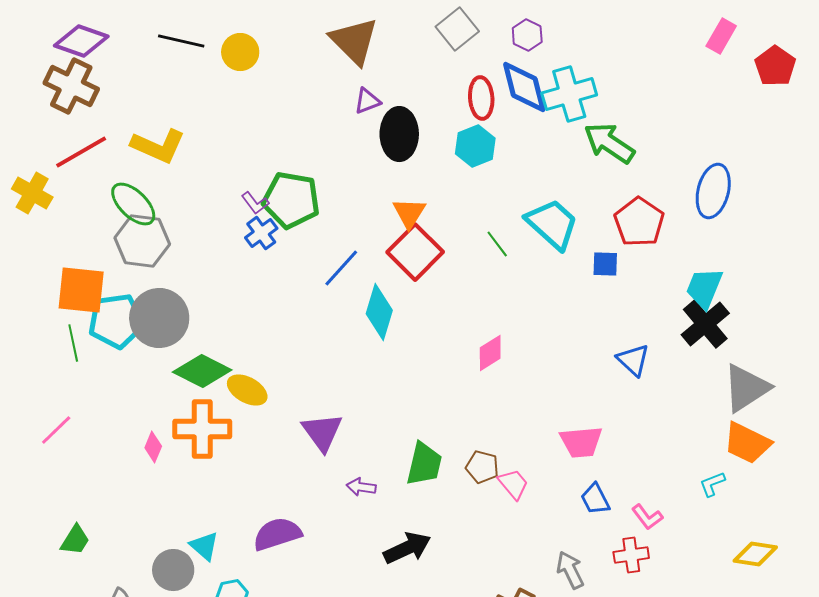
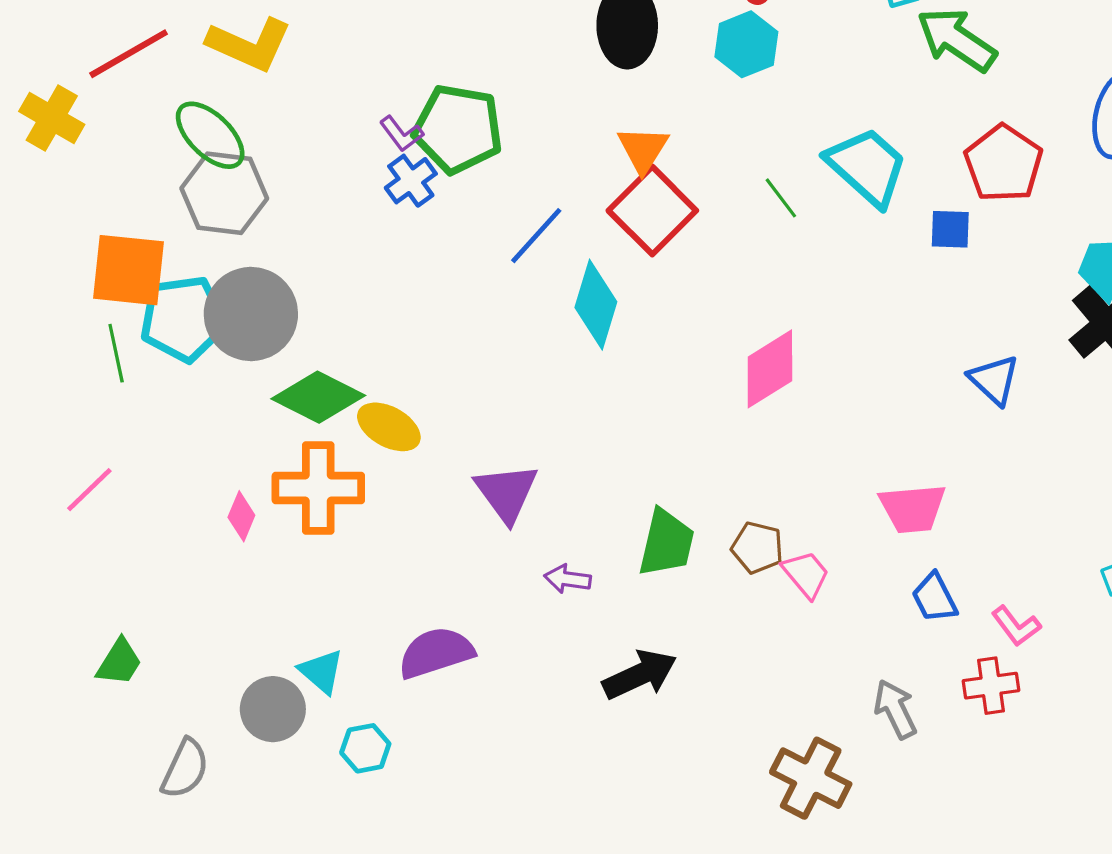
pink diamond: (490, 353) -> (770, 369), size x1.4

